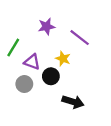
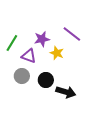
purple star: (46, 27) -> (42, 39), moved
black circle: (51, 76) -> (46, 80), moved

